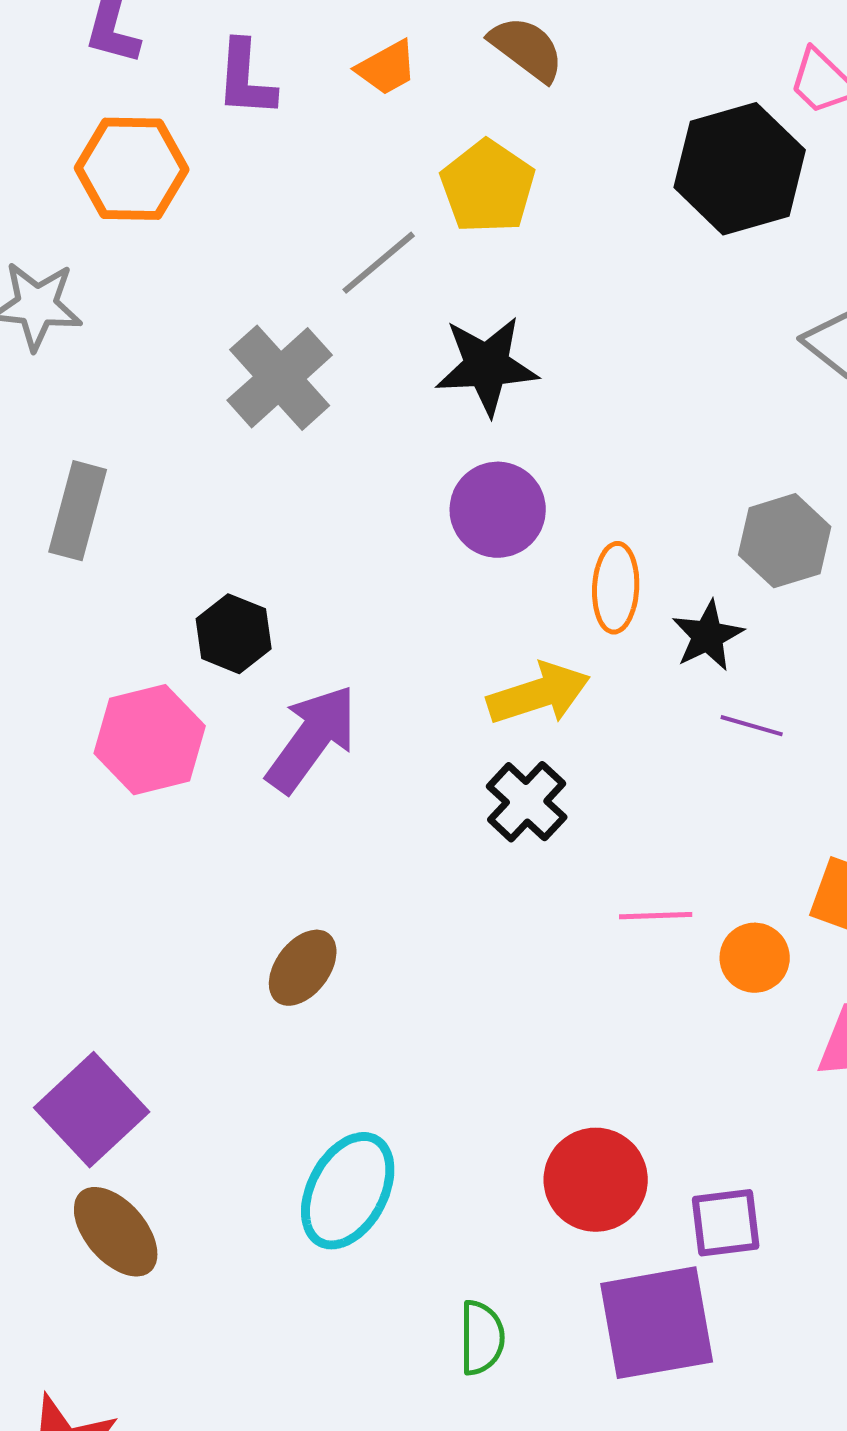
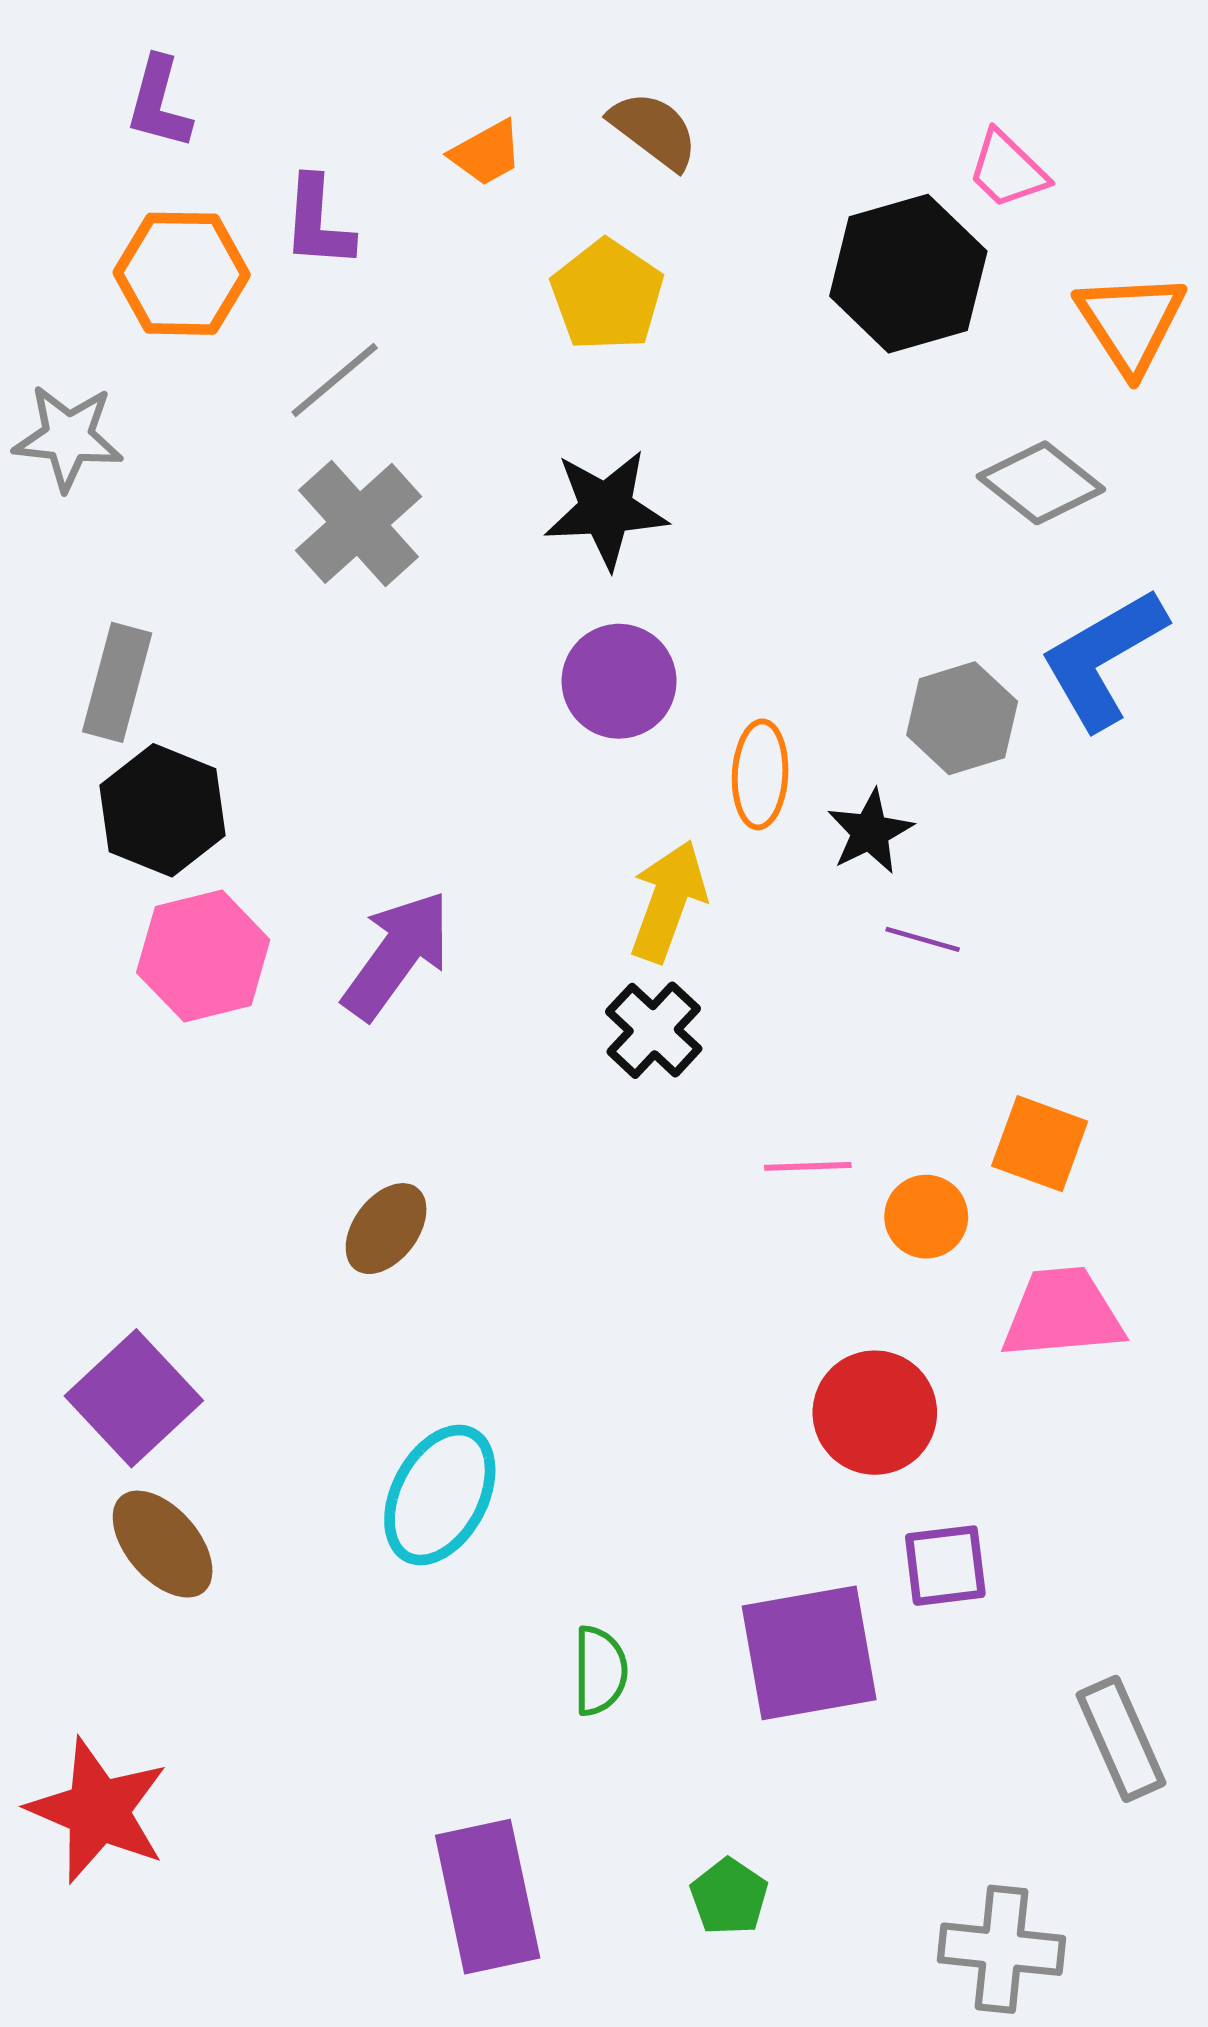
purple L-shape: (246, 79) -> (318, 222), moved
gray line: (379, 263) -> (335, 380), moved
black hexagon: (234, 634) -> (163, 810), moved, size x1.4
yellow arrow: (539, 694) -> (668, 901), turned -52
red circle: (596, 1180) -> (875, 1413), moved
purple square: (726, 1223) -> (945, 1566), moved

